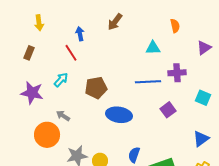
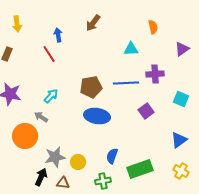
cyan arrow: (61, 80) -> (51, 96), moved
brown pentagon: (96, 88) -> (91, 87), moved

